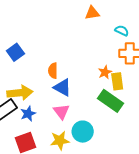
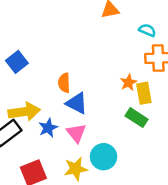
green rectangle: (110, 101) -> (137, 118), size x0.7
blue star: (28, 114) -> (48, 128), moved

